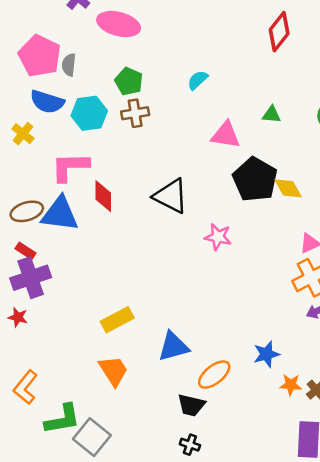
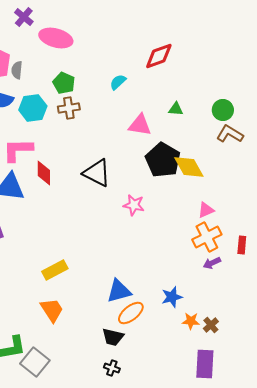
red diamond: (279, 32) -> (159, 56), moved, turned 32
yellow diamond: (288, 188) -> (189, 167), size x1.4
blue triangle: (173, 347) -> (119, 291), moved

